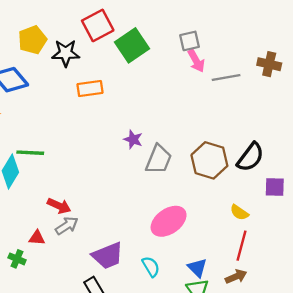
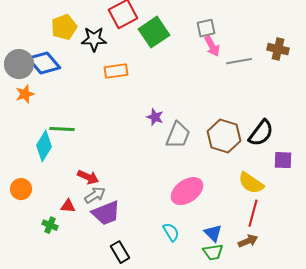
yellow semicircle: (239, 212) -> (251, 183), size x1.5
purple trapezoid: (108, 256) -> (106, 213), moved

